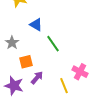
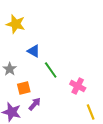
pink cross: (80, 72) -> (78, 86), moved
yellow line: (64, 86) -> (91, 112), moved

